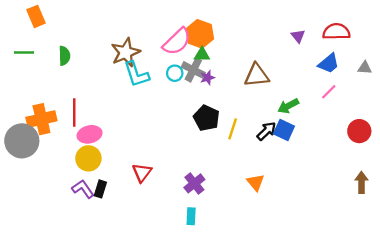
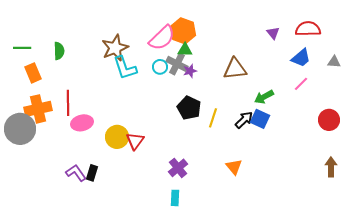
orange rectangle: (36, 16) -> (33, 73), moved
yellow circle: (88, 158) -> (117, 137), moved
red triangle: (142, 173) -> (135, 141), moved

